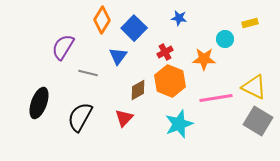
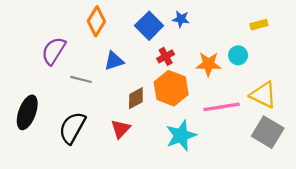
blue square: (134, 28) -> (149, 26), moved
cyan circle: (225, 39) -> (238, 55), moved
blue triangle: (118, 56) -> (114, 61), turned 36

